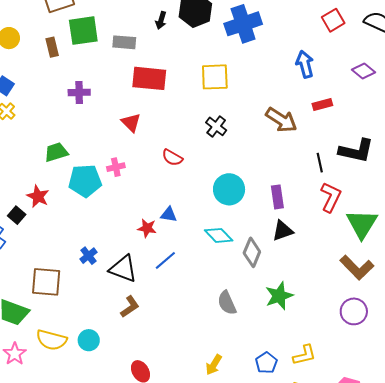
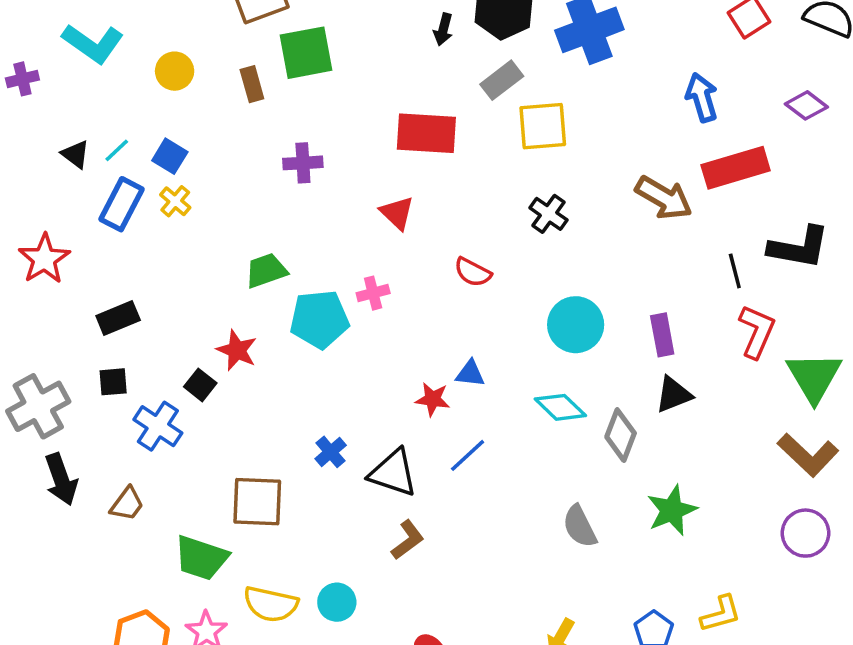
gray rectangle: (124, 42) -> (502, 80), moved, turned -40
red rectangle: (322, 104) -> (736, 168), size x1.8

